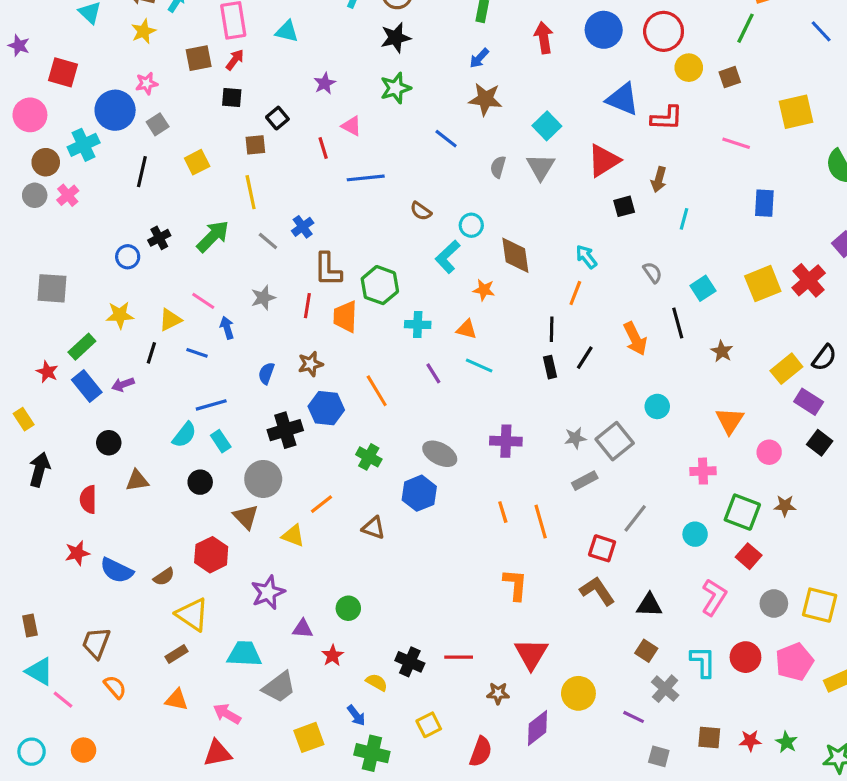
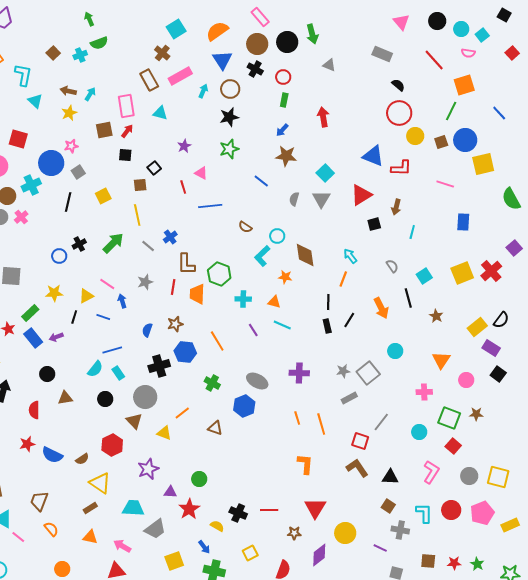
blue circle: (604, 30) -> (465, 140), moved
red star: (333, 656) -> (189, 509), size x1.5
gray cross: (665, 689) -> (400, 530), turned -30
orange circle: (84, 750) -> (62, 569), moved

